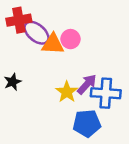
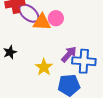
yellow star: (67, 92) -> (44, 67), moved

